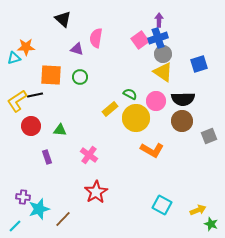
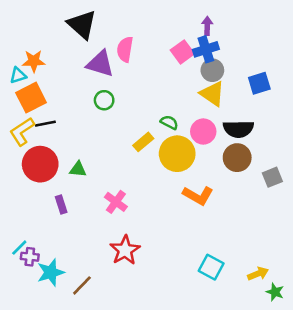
black triangle: (63, 19) -> (82, 25), size x1.4
purple triangle: (77, 49) -> (100, 64), size x1.6
orange square: (51, 75) -> (31, 98), moved, turned -30
red circle: (31, 126) -> (40, 164), size x1.4
cyan line: (15, 226) -> (19, 248), moved

